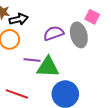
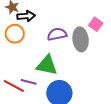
purple line: (32, 60) -> (29, 82), moved

